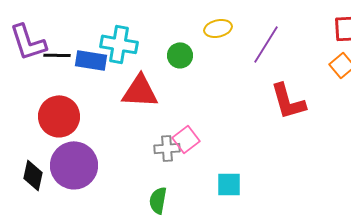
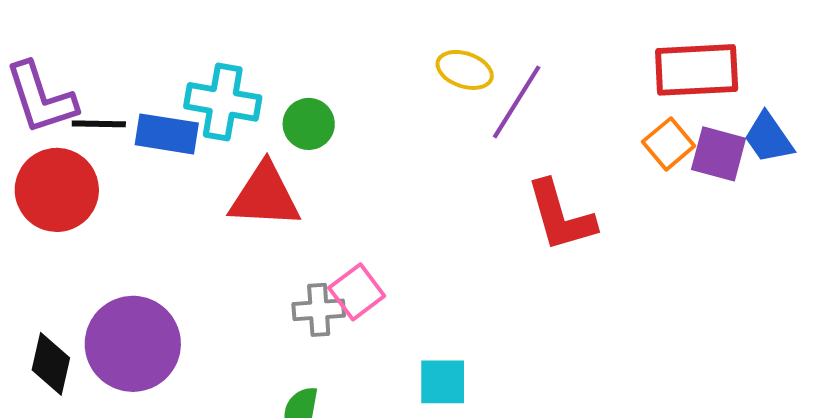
yellow ellipse: (218, 28) -> (465, 70), moved, turned 32
green circle: (180, 55) -> (309, 124), moved
red circle: (59, 116) -> (57, 190), moved

